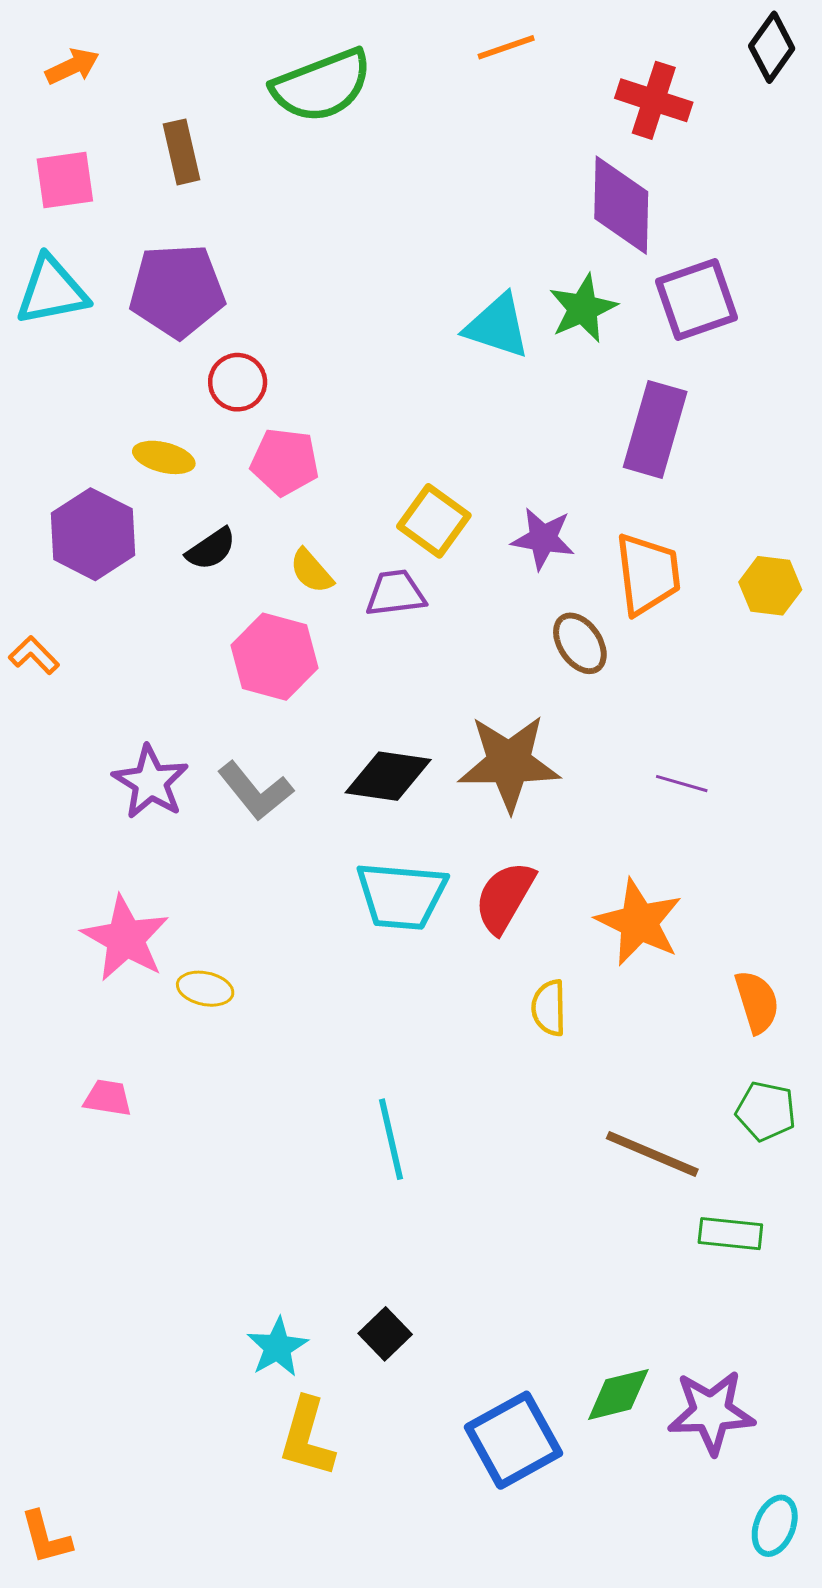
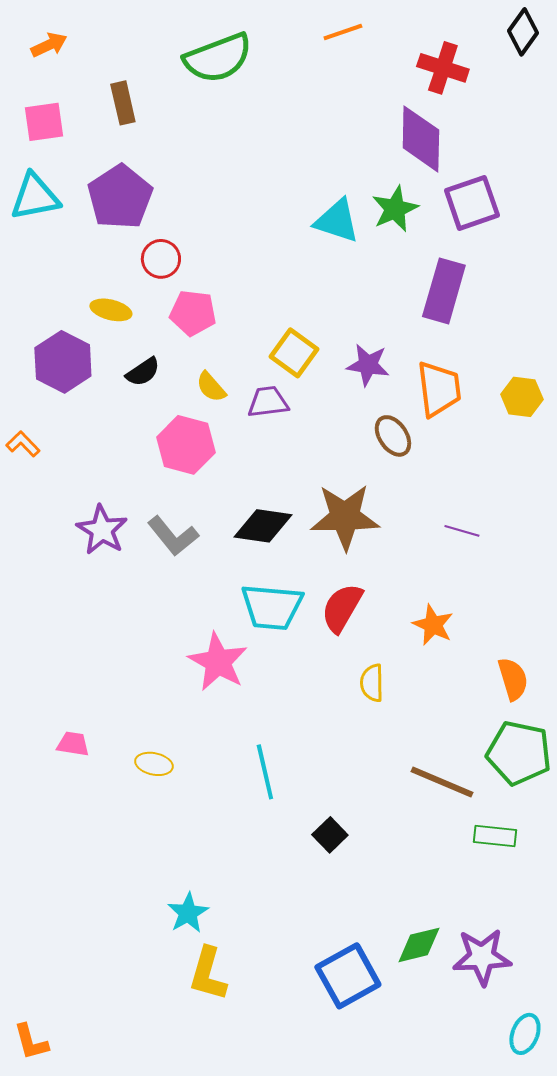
purple pentagon: (177, 291) -> (120, 197), turned -30
orange star: (639, 922) -> (433, 625), size x0.7
pink star: (125, 938) -> (218, 662), moved
yellow ellipse: (205, 989) -> (154, 764), moved
green pentagon: (766, 1111) -> (519, 753), size x1.6
black square: (385, 1334) -> (330, 835), moved

